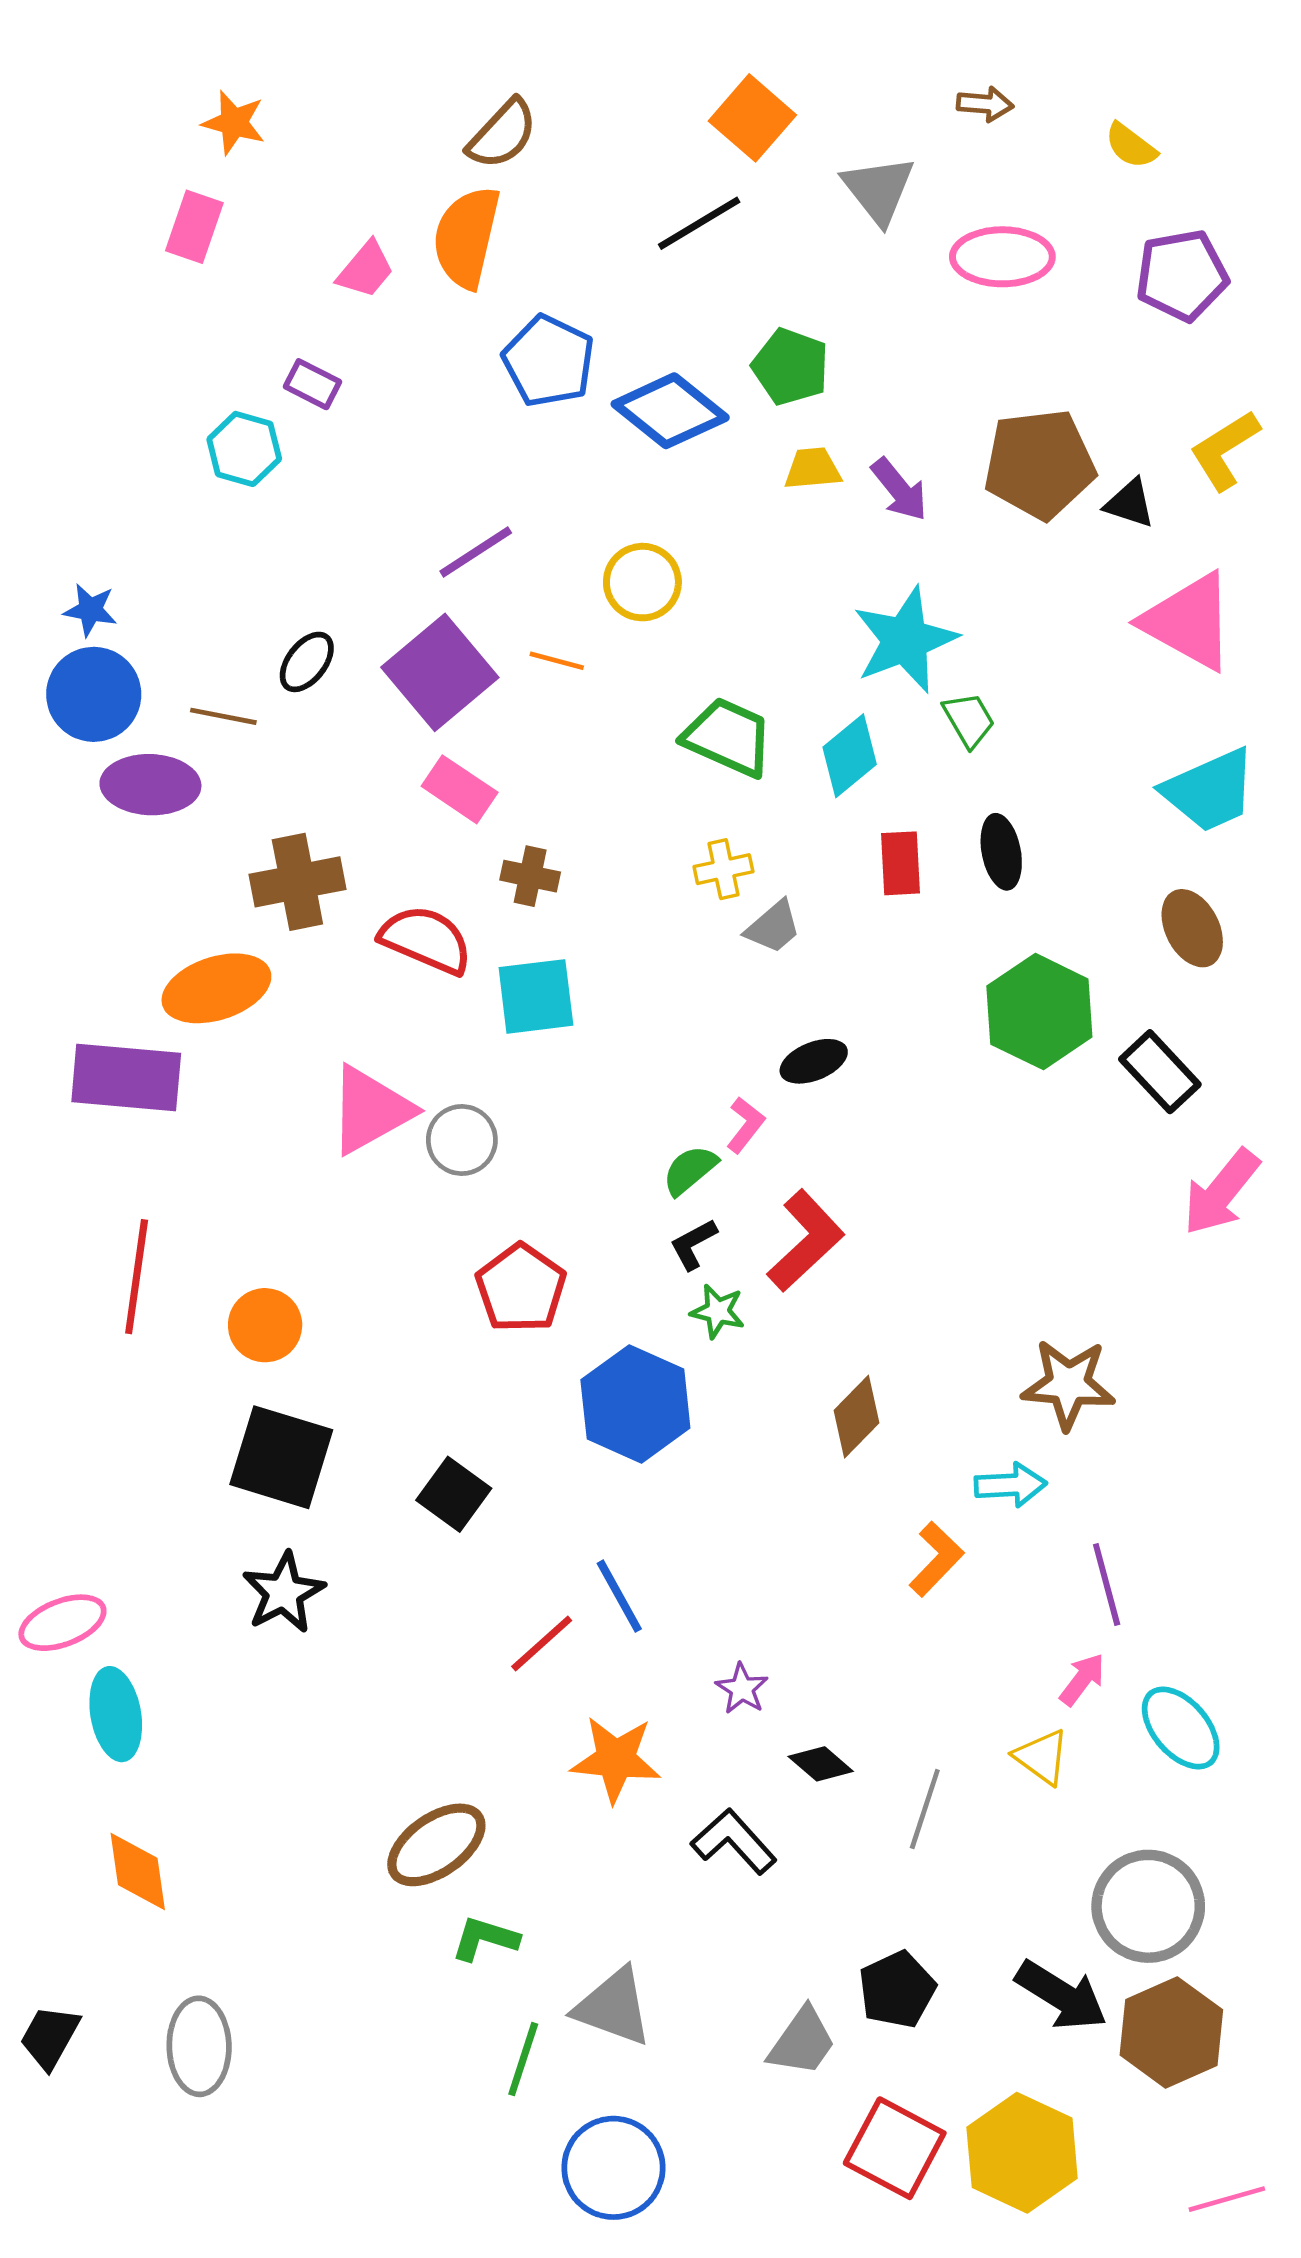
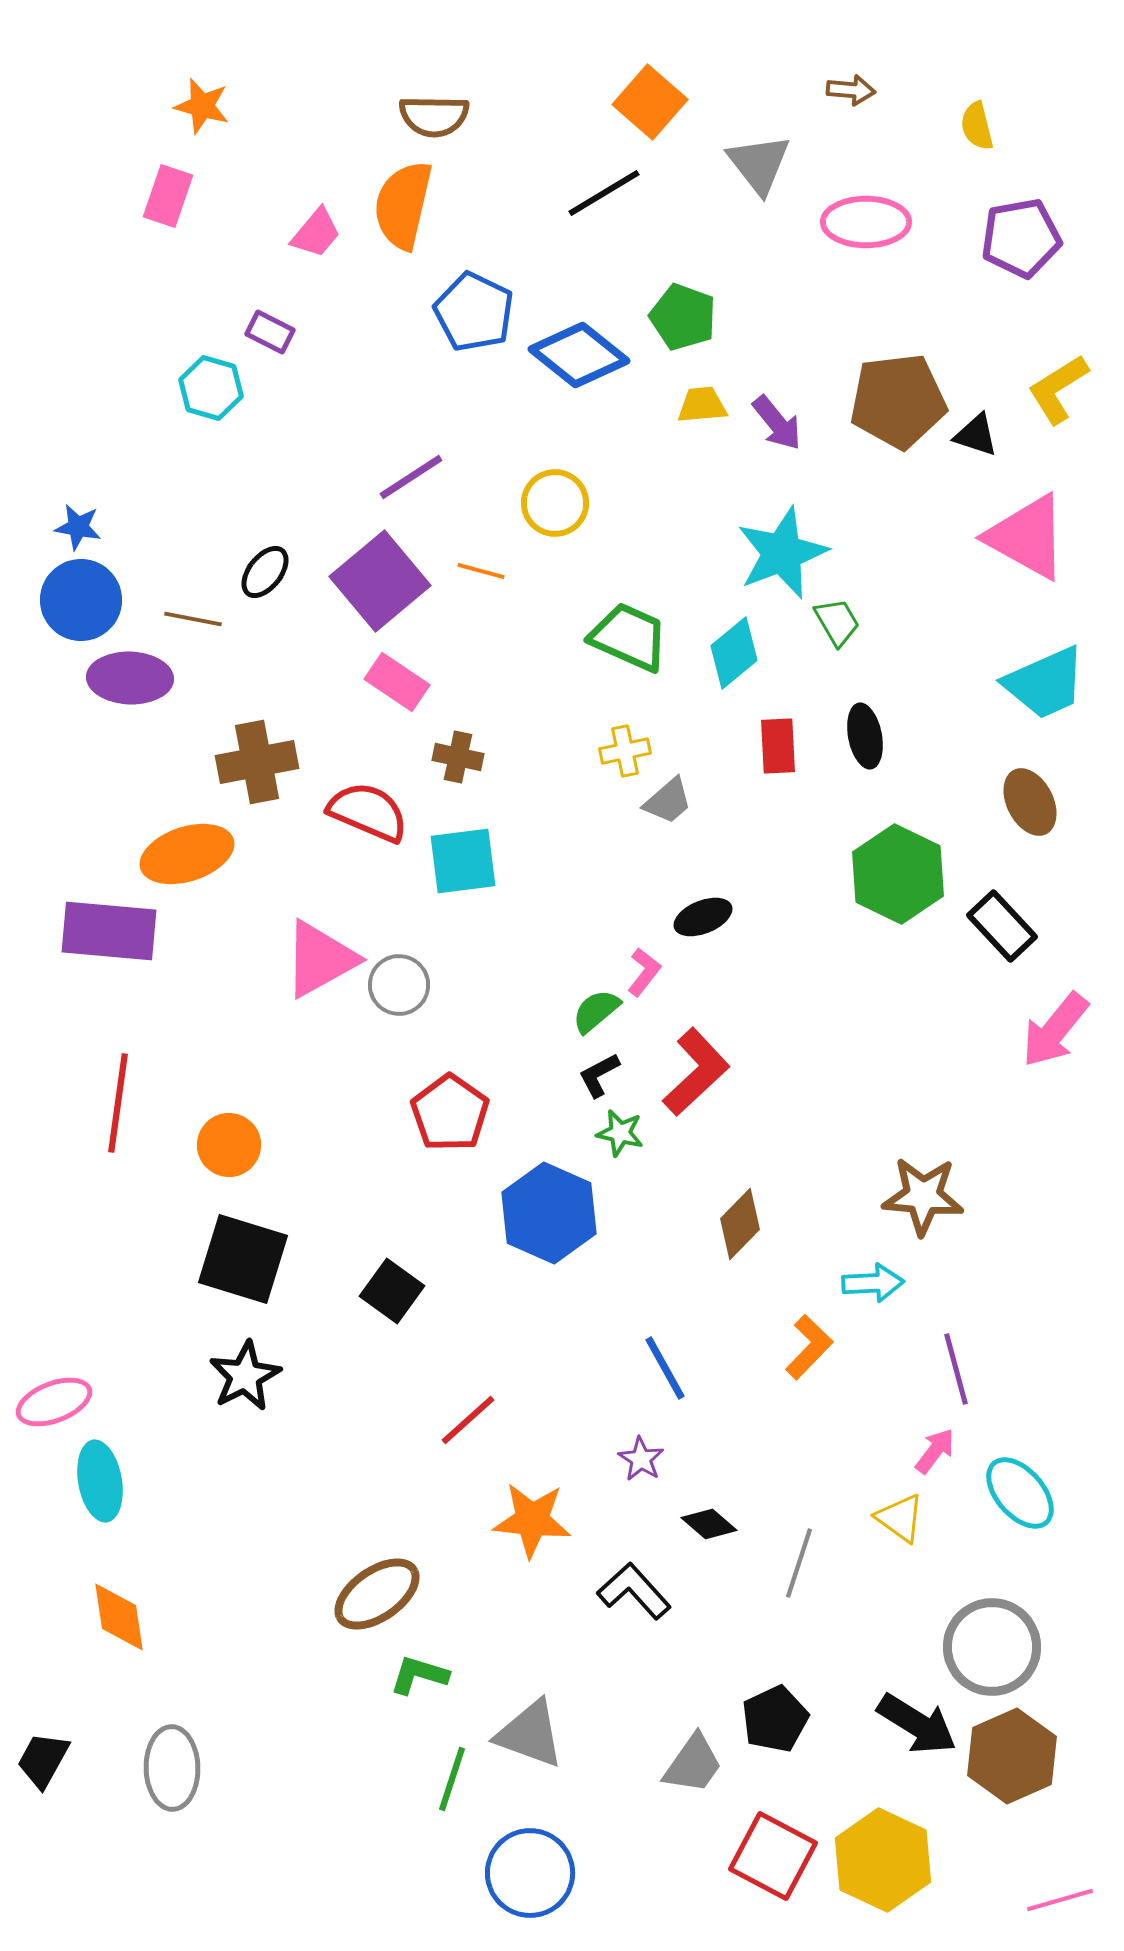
brown semicircle: (502, 134) -> (434, 116), turned 48
yellow semicircle: (1131, 146) -> (977, 126), turned 39
blue line: (619, 1596) -> (665, 1368), moved

